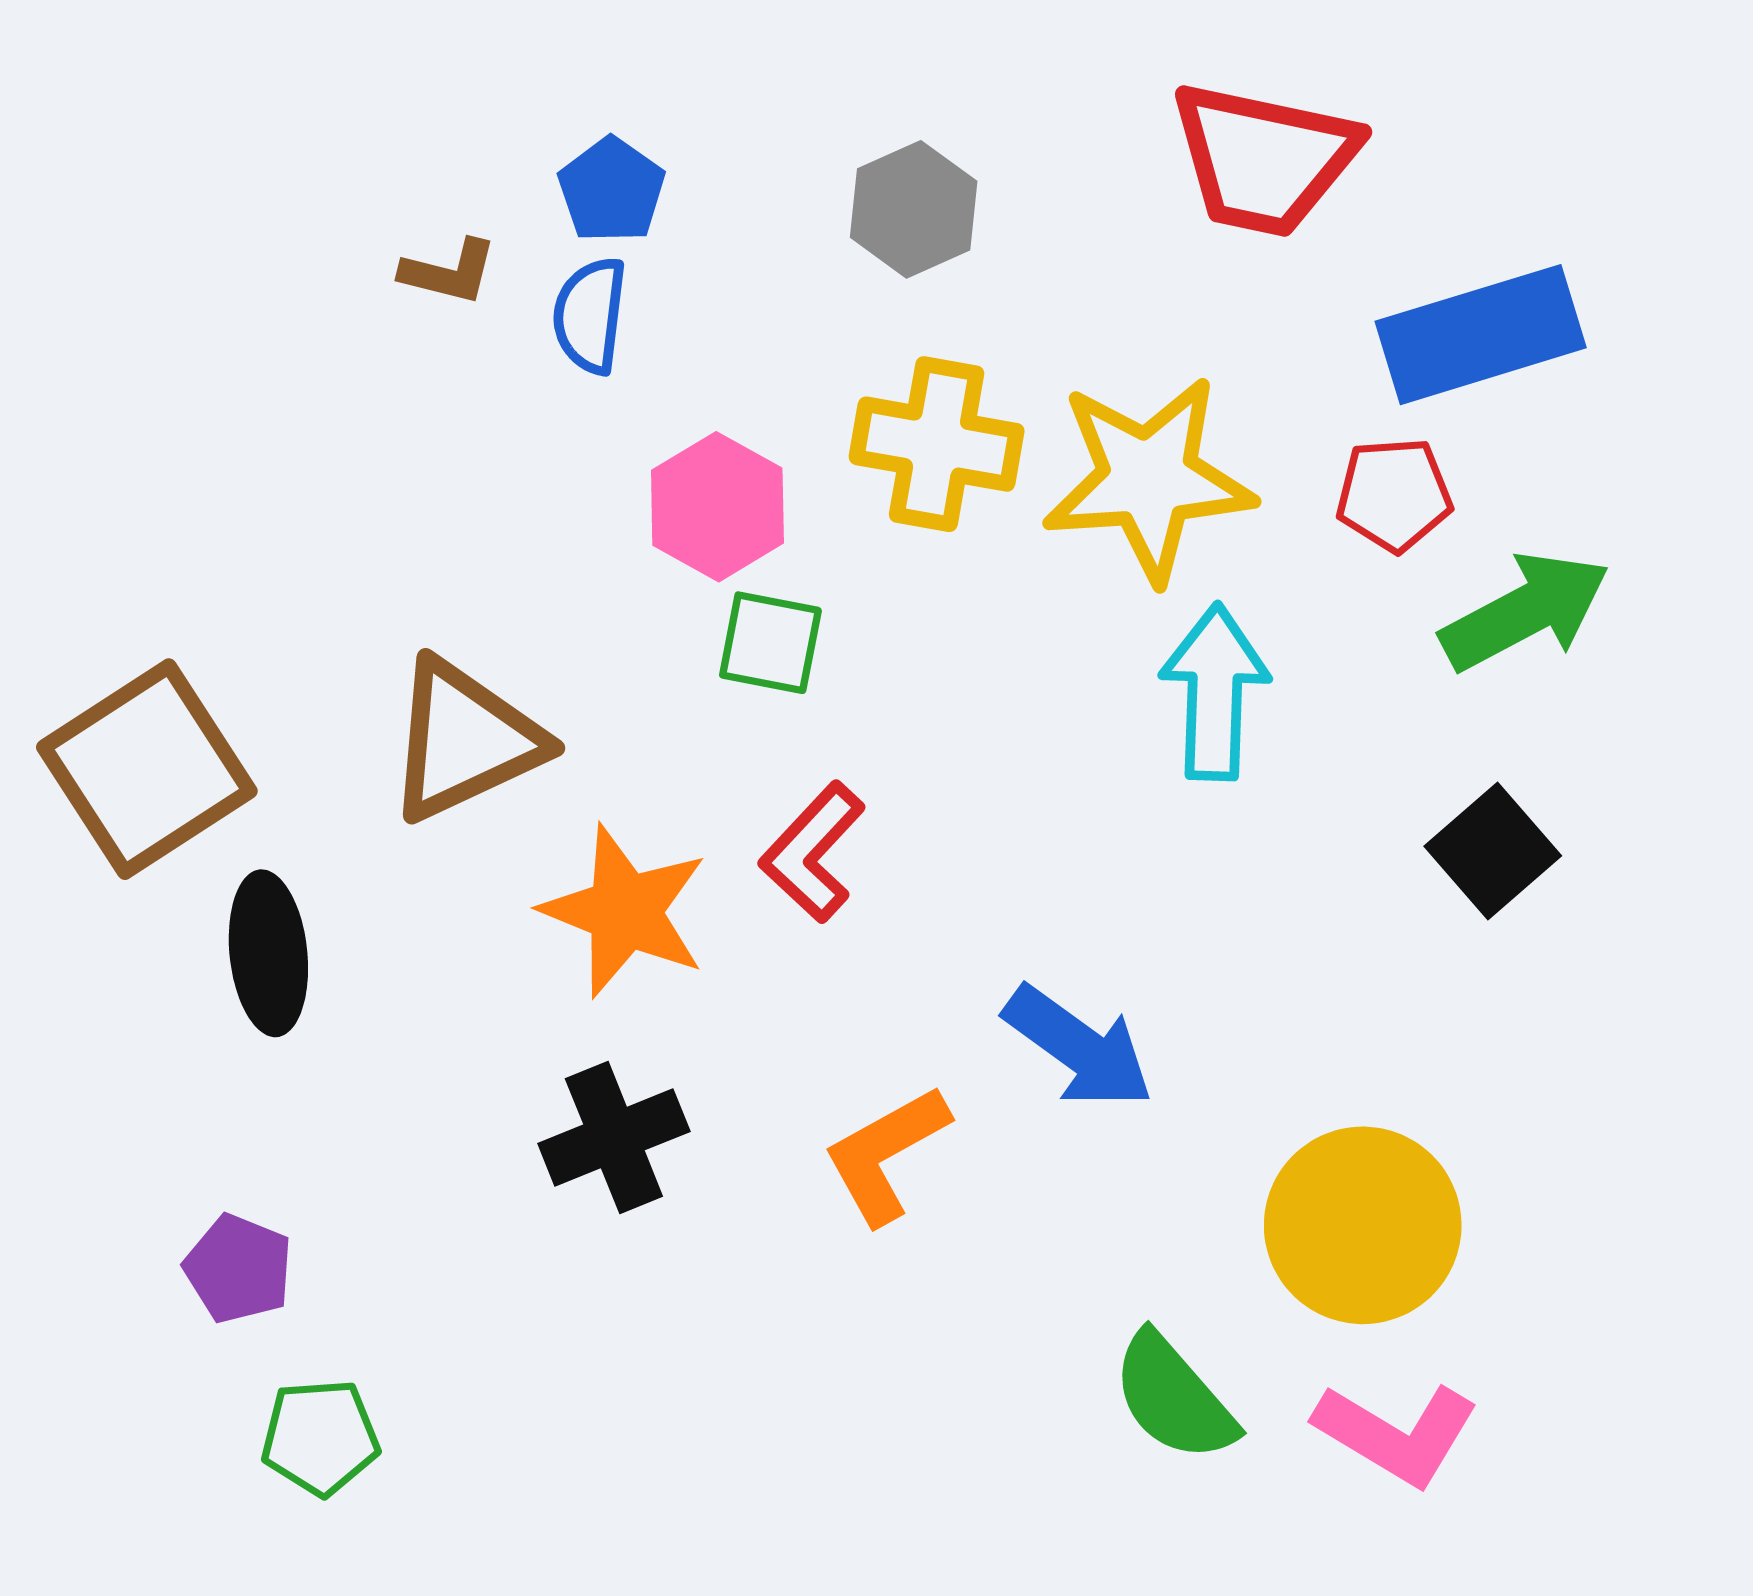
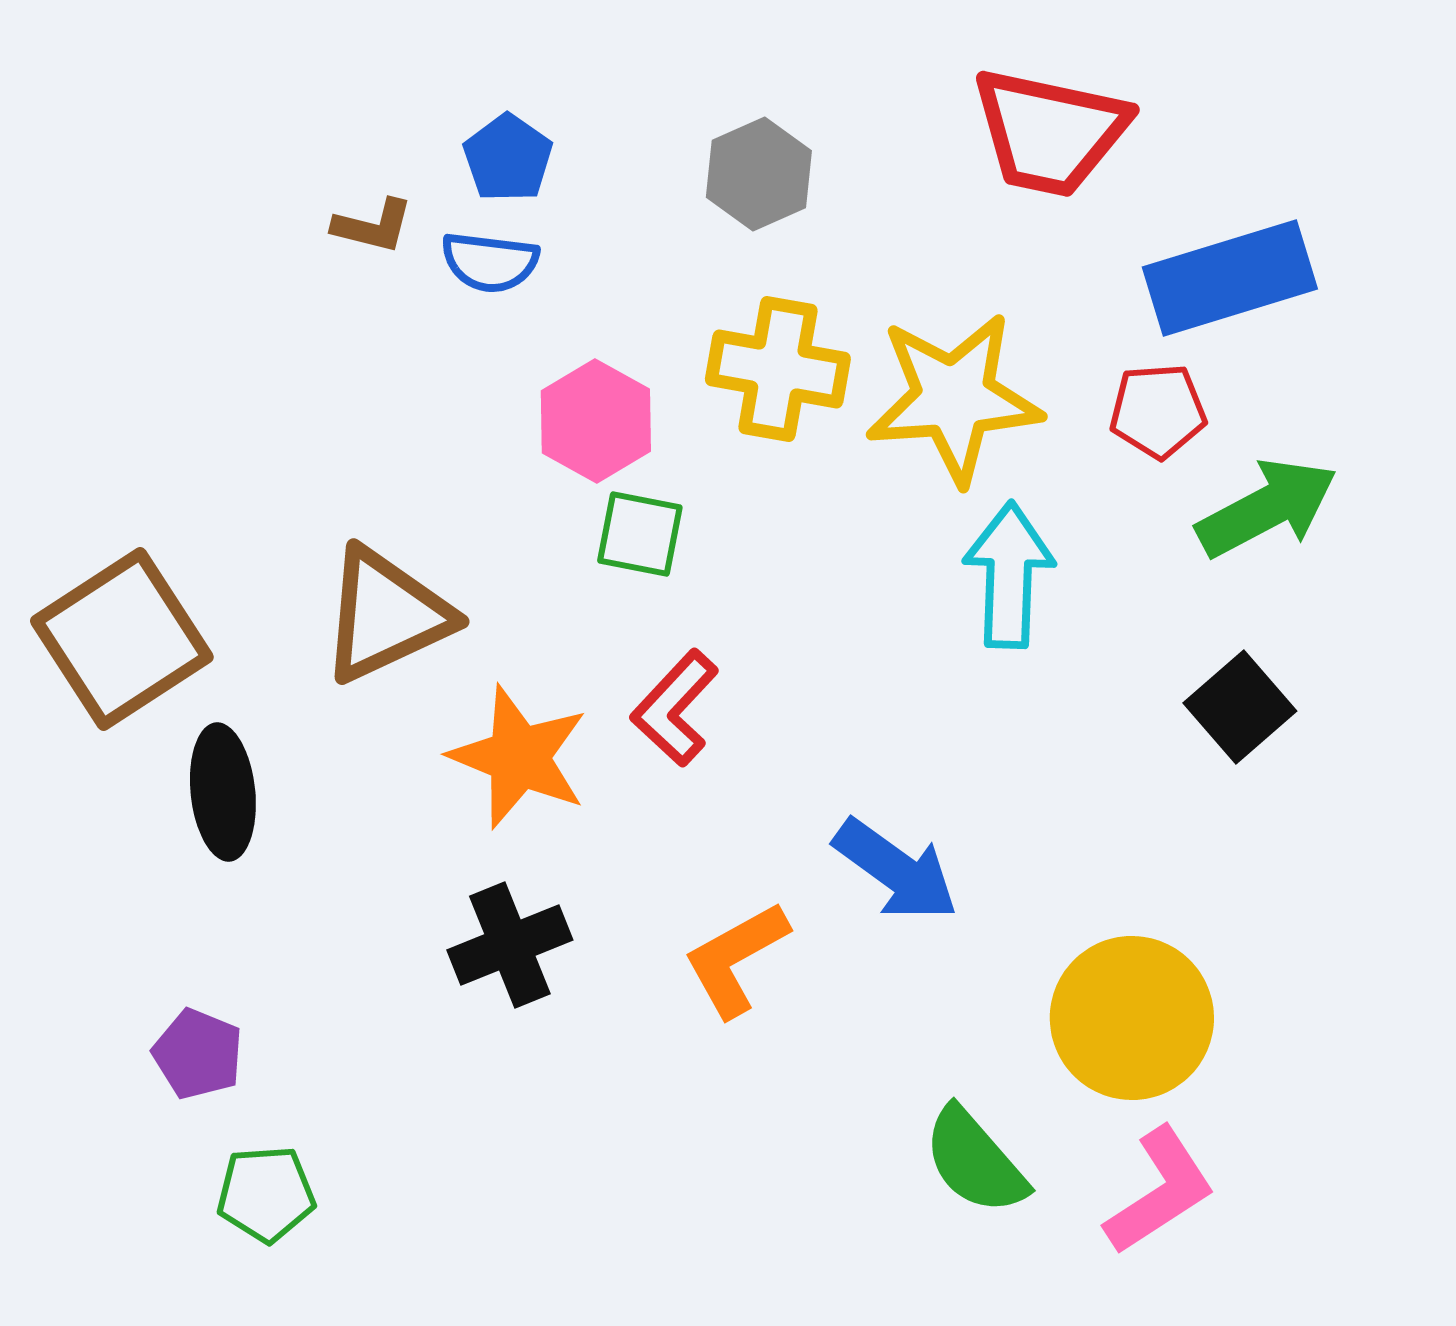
blue semicircle: (590, 315) -> (490, 262), turned -90
pink L-shape: (1396, 1434) -> (1160, 1191), turned -64

